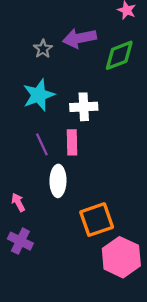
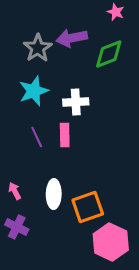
gray star: (43, 49) -> (38, 48), size x1.6
white ellipse: (58, 181) -> (54, 194), moved

